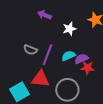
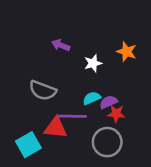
gray semicircle: (30, 50) -> (43, 90), size x1.5
purple line: (47, 55) -> (72, 116), moved, turned 70
gray circle: (67, 90) -> (107, 142), moved

